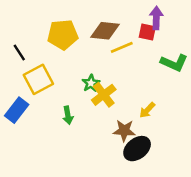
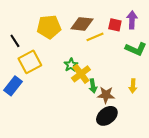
purple arrow: (156, 18) -> (132, 20), moved
yellow arrow: (147, 110) -> (133, 86), moved, turned -40
green arrow: (68, 115) -> (93, 86), moved
brown star: (124, 131) -> (106, 95), moved

